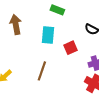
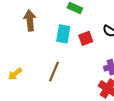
red square: (71, 48) -> (86, 38), moved

